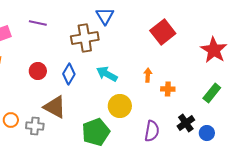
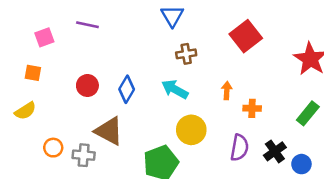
brown cross: (85, 38) -> (186, 54), moved, size x0.6
purple semicircle: (152, 131) -> (239, 148), moved

